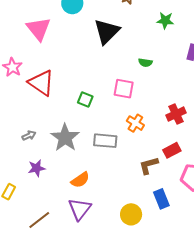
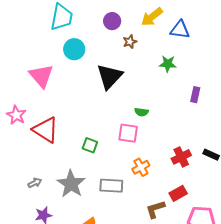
green semicircle: (145, 63) -> (141, 112), moved
orange cross: (135, 123) -> (141, 167), turned 30

